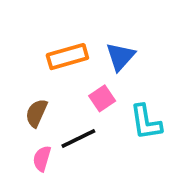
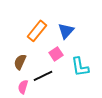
orange rectangle: (67, 57) -> (37, 31), turned -35

